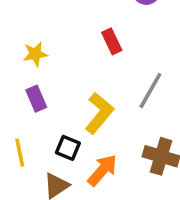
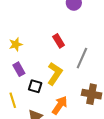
red rectangle: (112, 41) -> (59, 41), moved
black square: (68, 148) -> (35, 86), moved

